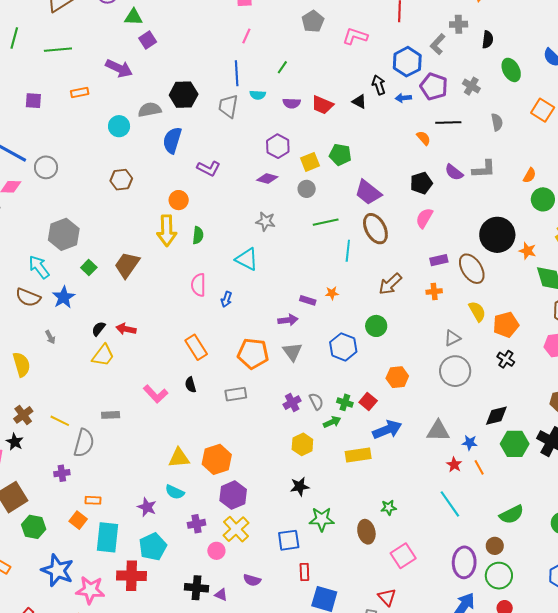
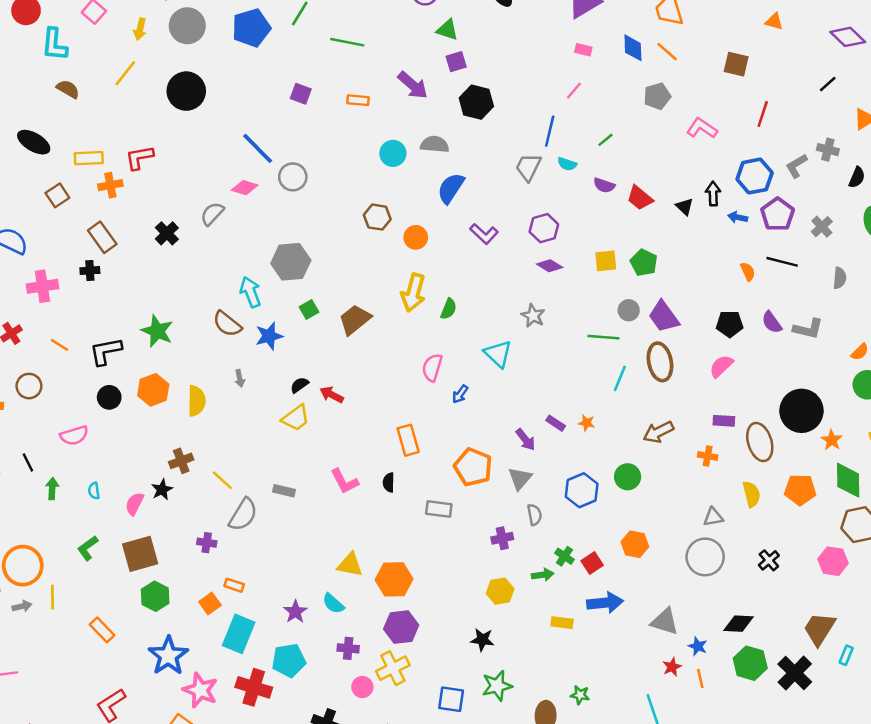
black hexagon: (184, 95) -> (476, 102), moved
purple hexagon: (278, 146) -> (544, 228), moved
gray circle: (307, 189) -> (629, 310), moved
orange circle: (179, 200) -> (416, 237), moved
purple arrow: (288, 320) -> (525, 440), turned 42
orange pentagon: (506, 325) -> (800, 490), moved
gray semicircle: (316, 401) -> (534, 515), moved
yellow rectangle: (358, 455) -> (562, 623), size x0.7
green star: (322, 519) -> (497, 686), turned -30

